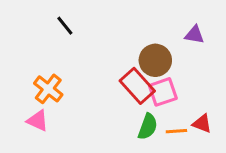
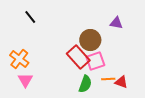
pink triangle: (38, 121) -> (25, 80), moved, turned 35
orange line: (176, 131) -> (108, 79), moved

